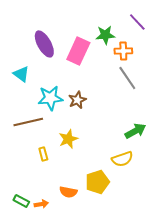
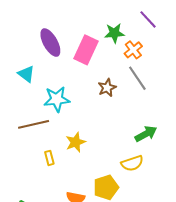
orange cross: (123, 51) -> (133, 50), turned -36
brown star: (77, 100) -> (107, 88), moved

